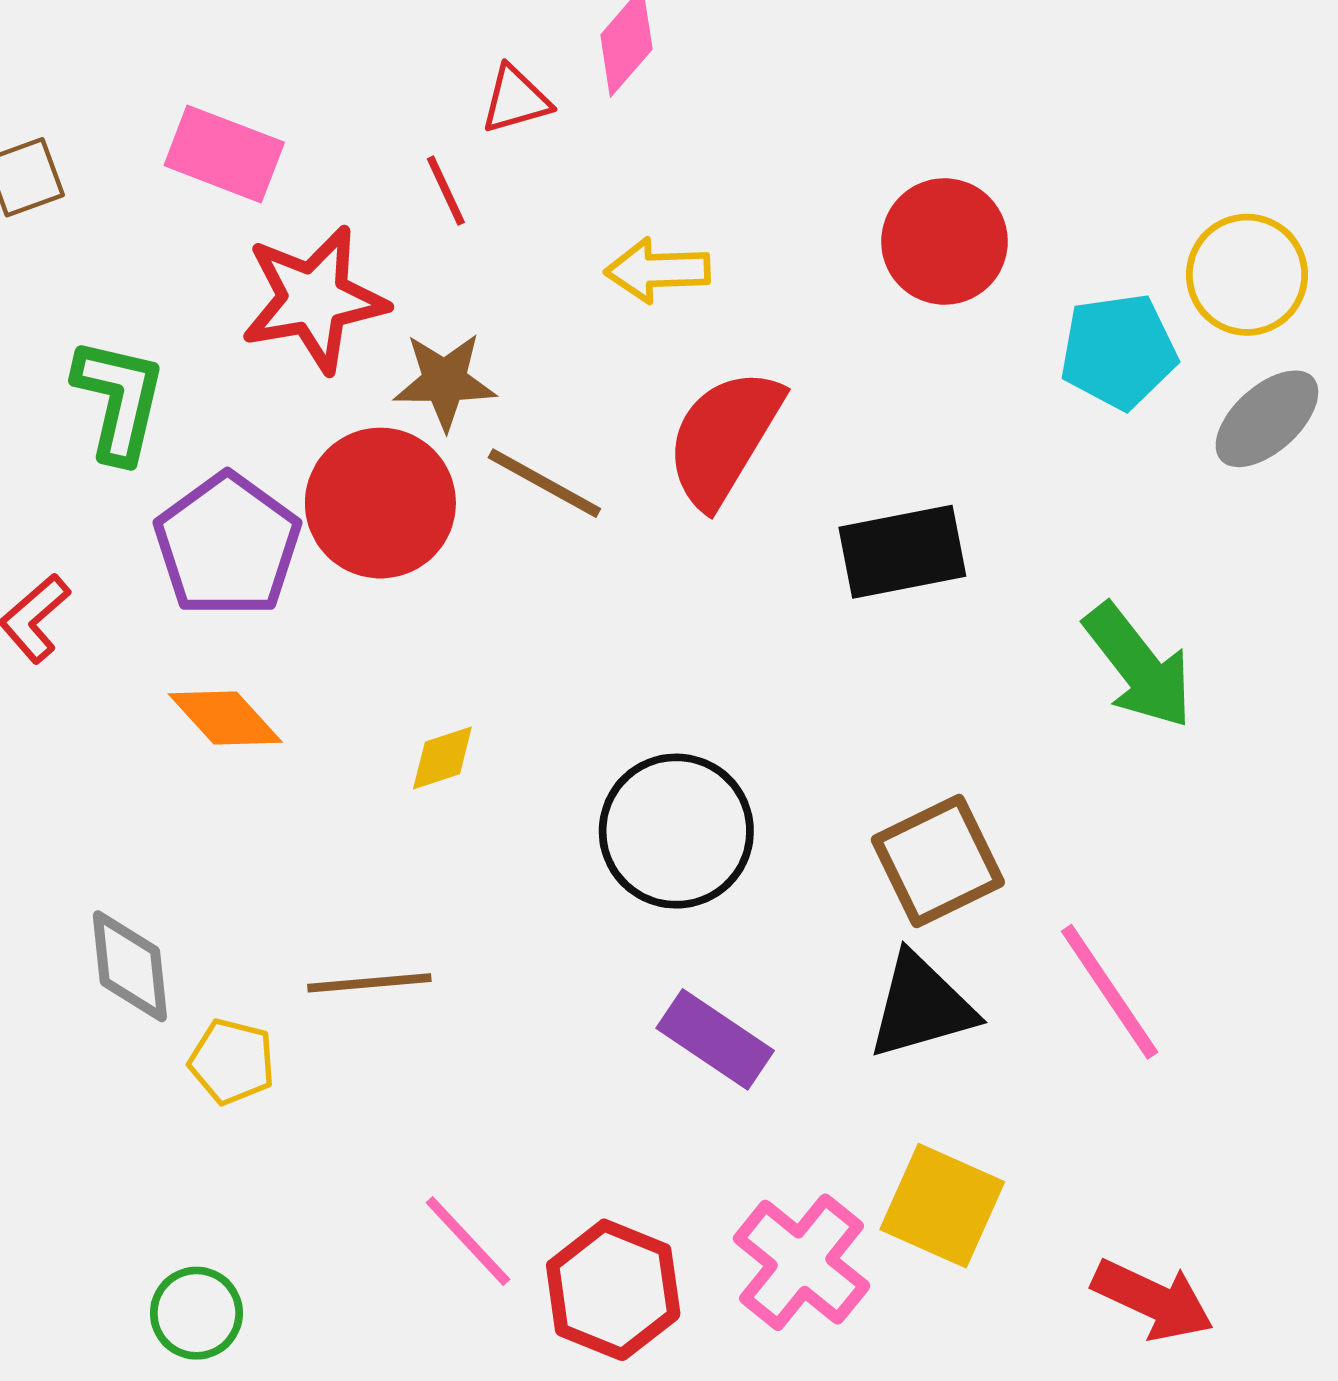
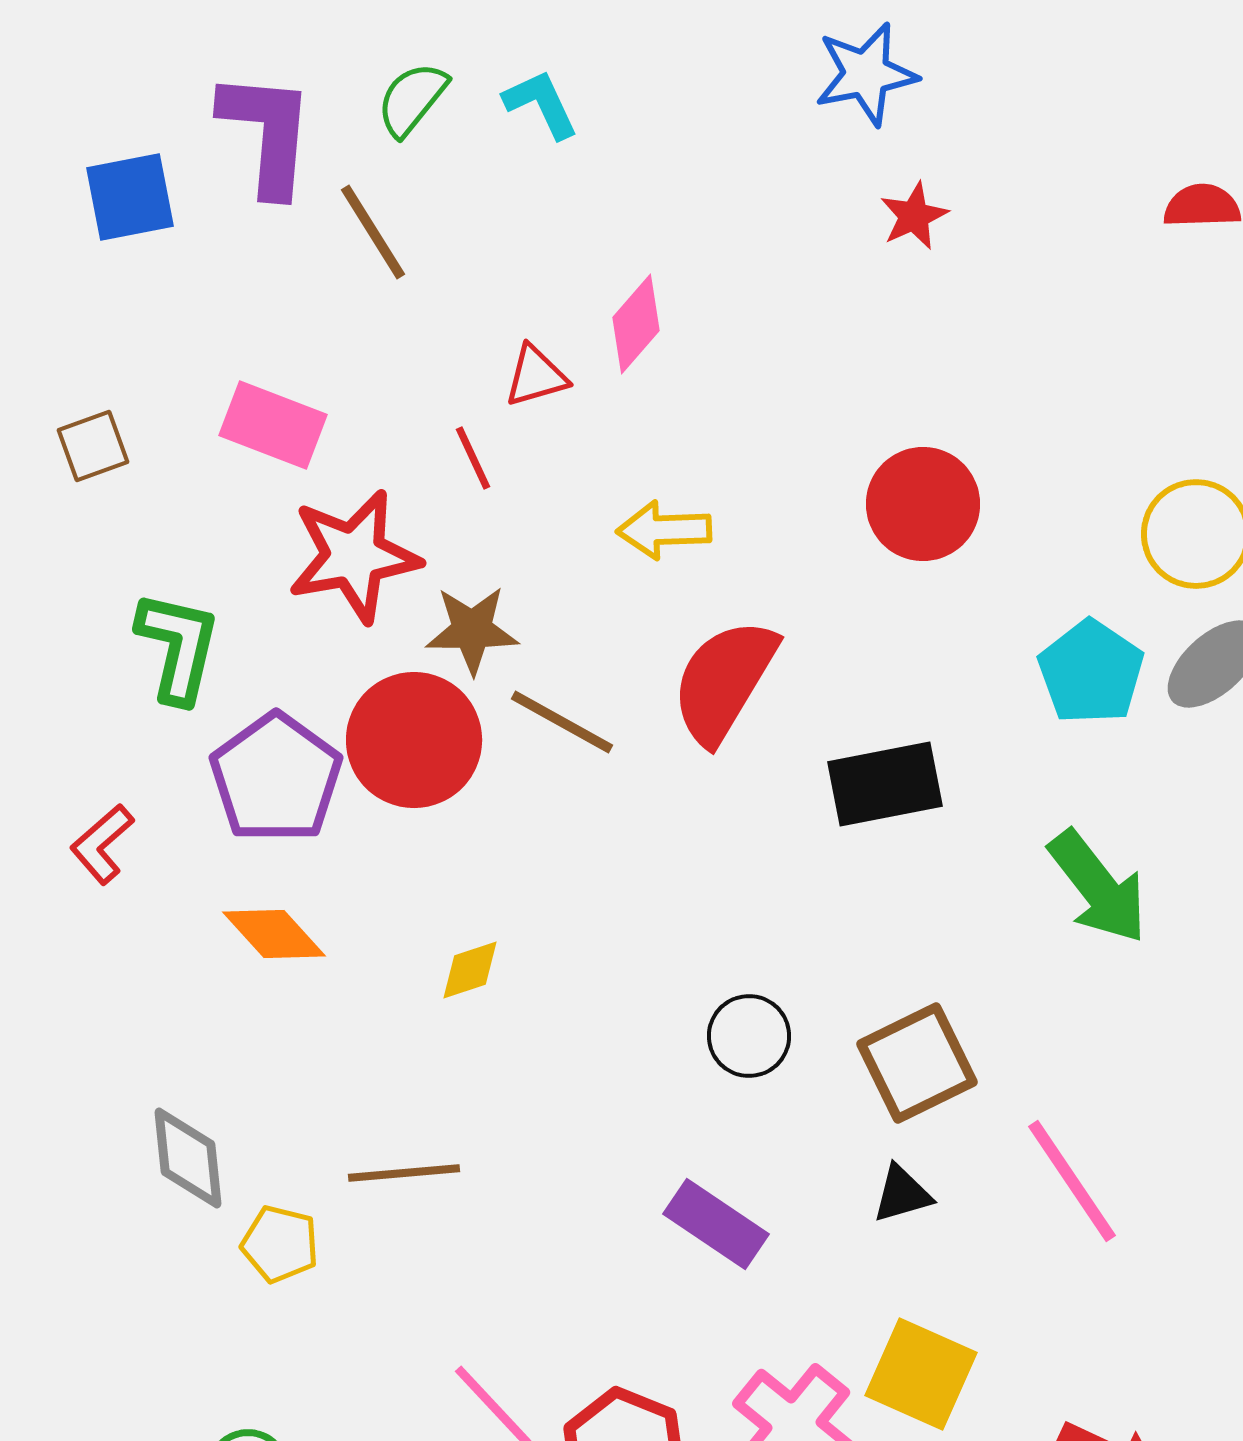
cyan pentagon: (1118, 351) -> (1091, 672), moved, turned -30
black circle: (676, 831) -> (749, 1036), moved, size x0.6
black triangle: (921, 1006) -> (902, 1194), size x0.6

